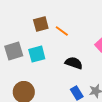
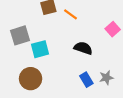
cyan square: (37, 54) -> (40, 49), moved

